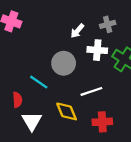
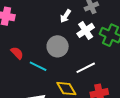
white cross: (97, 50) -> (86, 30), turned -30
red semicircle: (17, 100) -> (17, 53), moved, turned -32

